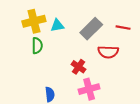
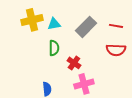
green semicircle: (37, 46) -> (54, 48), moved
red semicircle: (108, 52) -> (116, 50), moved

